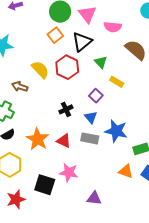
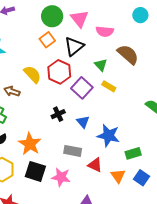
green triangle: (101, 62) -> (101, 65), moved
purple square: (96, 96) -> (82, 88), moved, size x1.5
gray rectangle: (90, 138) -> (73, 151), moved
red triangle: (64, 141) -> (95, 165), moved
orange triangle: (126, 171) -> (118, 176), turned 35
black square: (45, 185) -> (35, 171), moved

